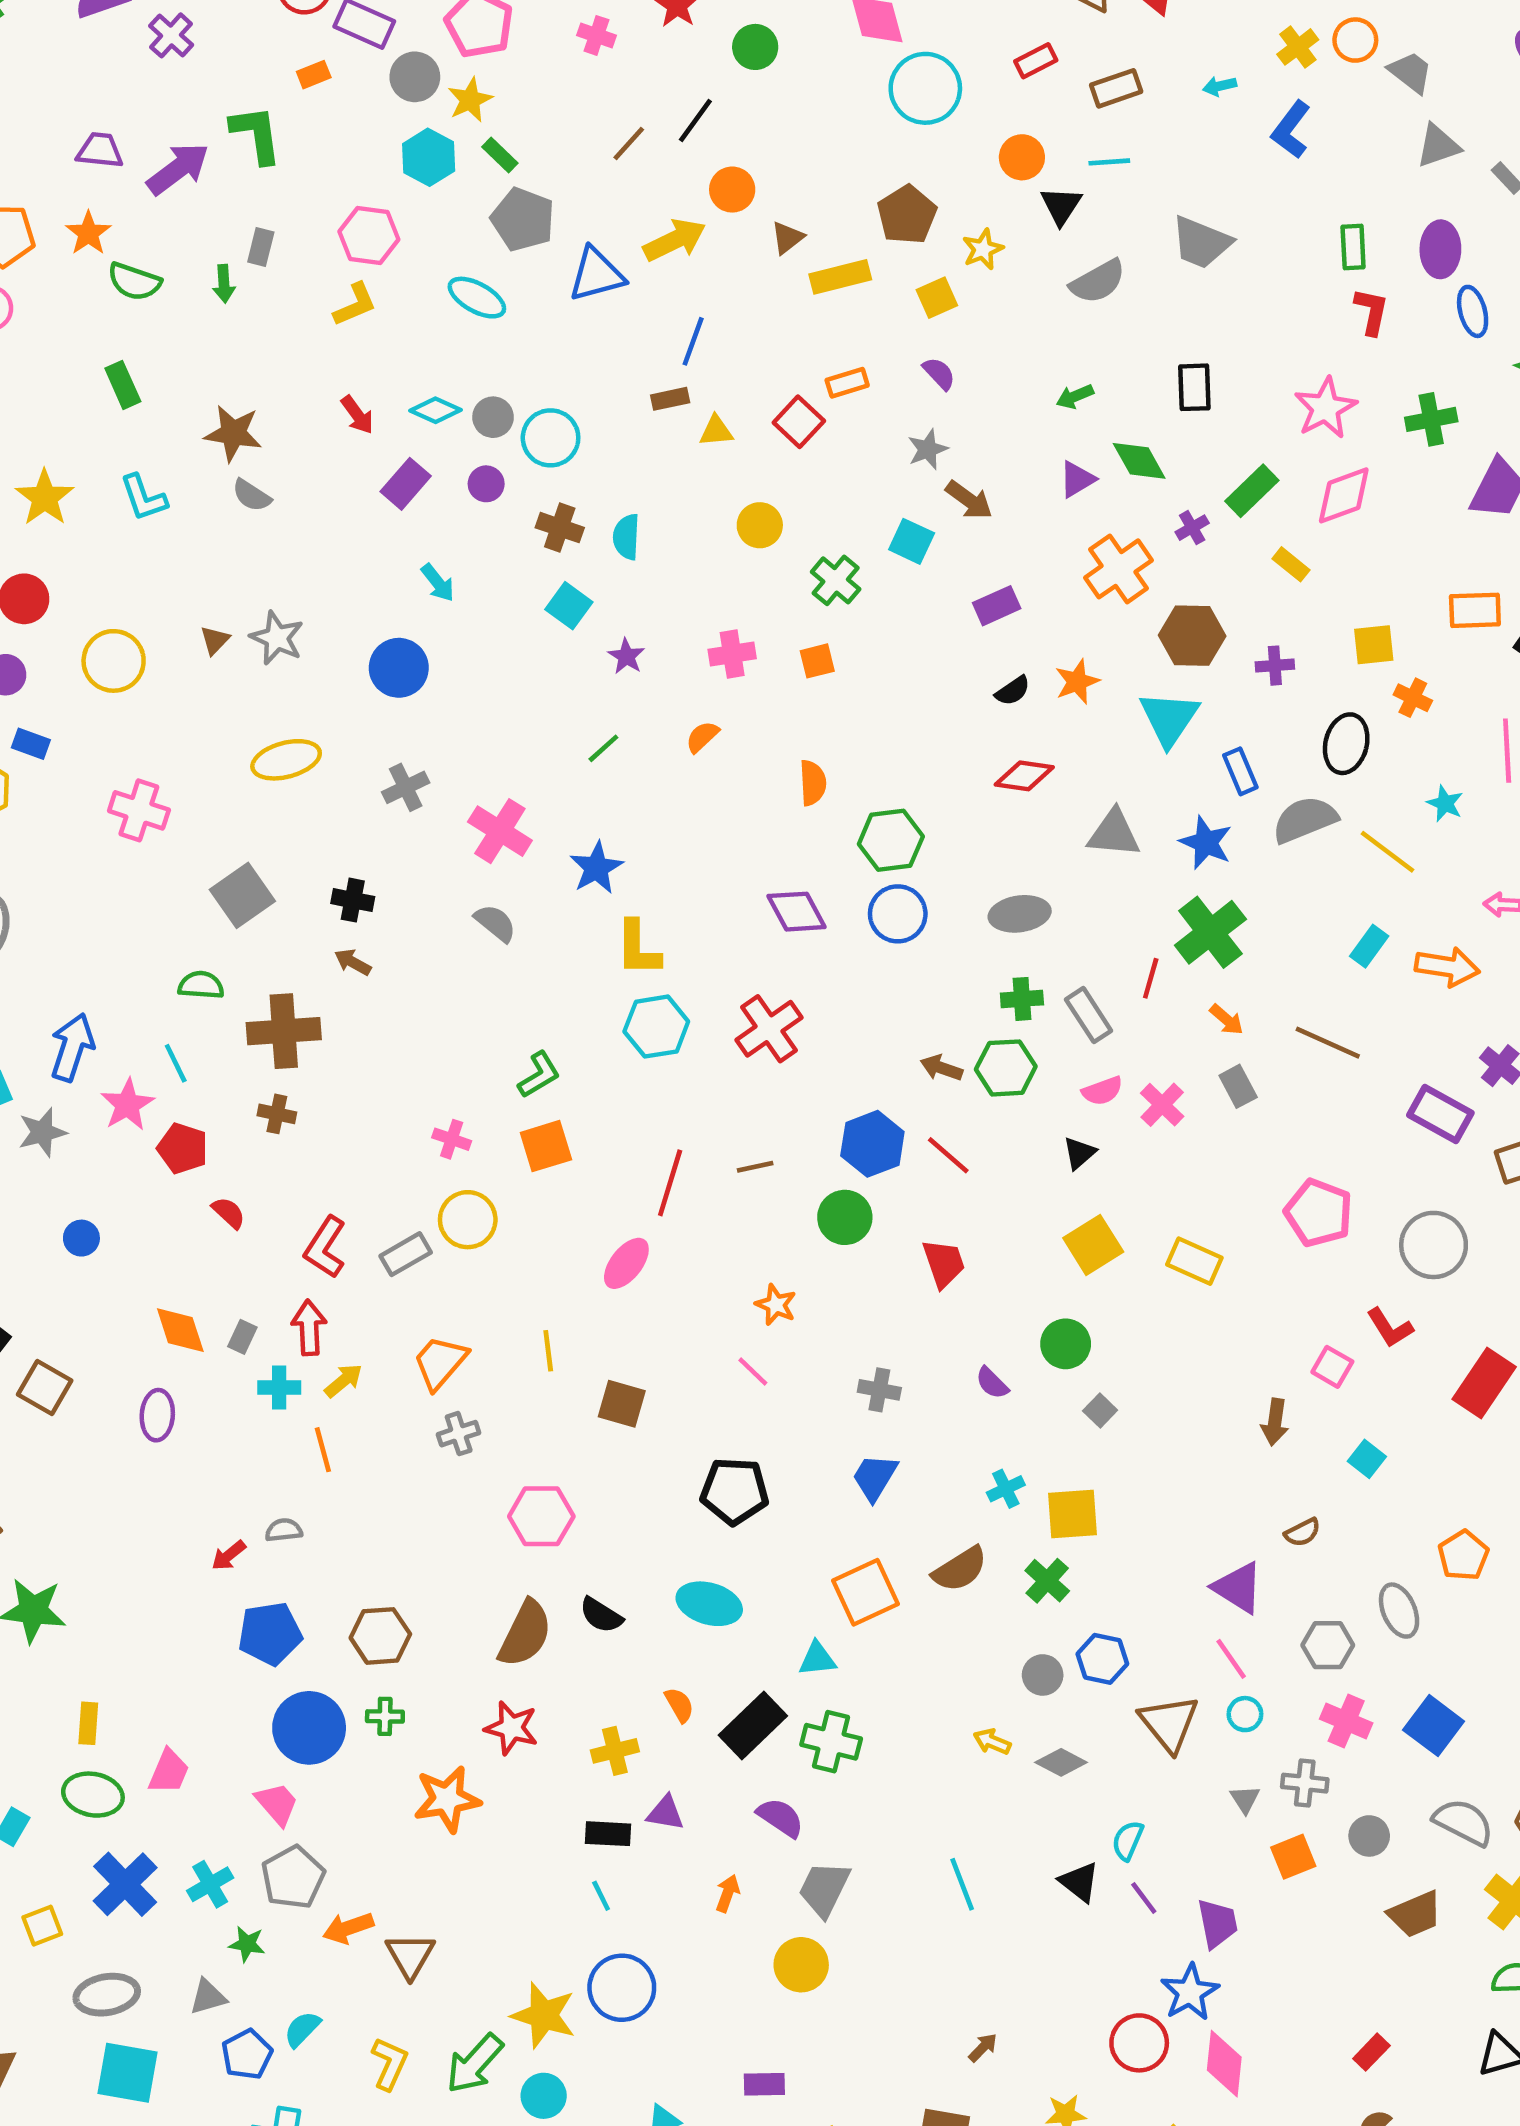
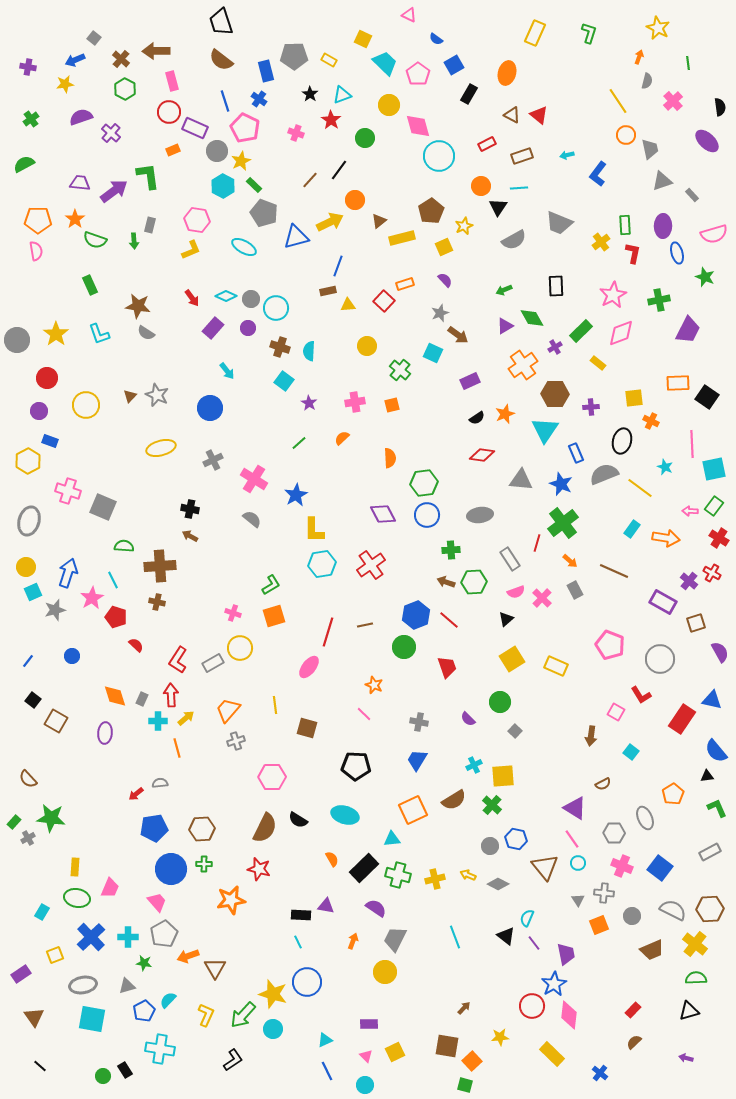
yellow cross: (1298, 47) -> (601, 242), moved
gray trapezoid: (1411, 72) -> (650, 149), turned 40
pink cross: (139, 810) -> (68, 491), moved
gray square: (242, 895) -> (103, 507), moved, turned -32
green cross: (1022, 999) -> (451, 550), moved
yellow cross: (615, 1751) -> (435, 879), moved
cyan cross: (210, 1884) -> (128, 937), turned 30

